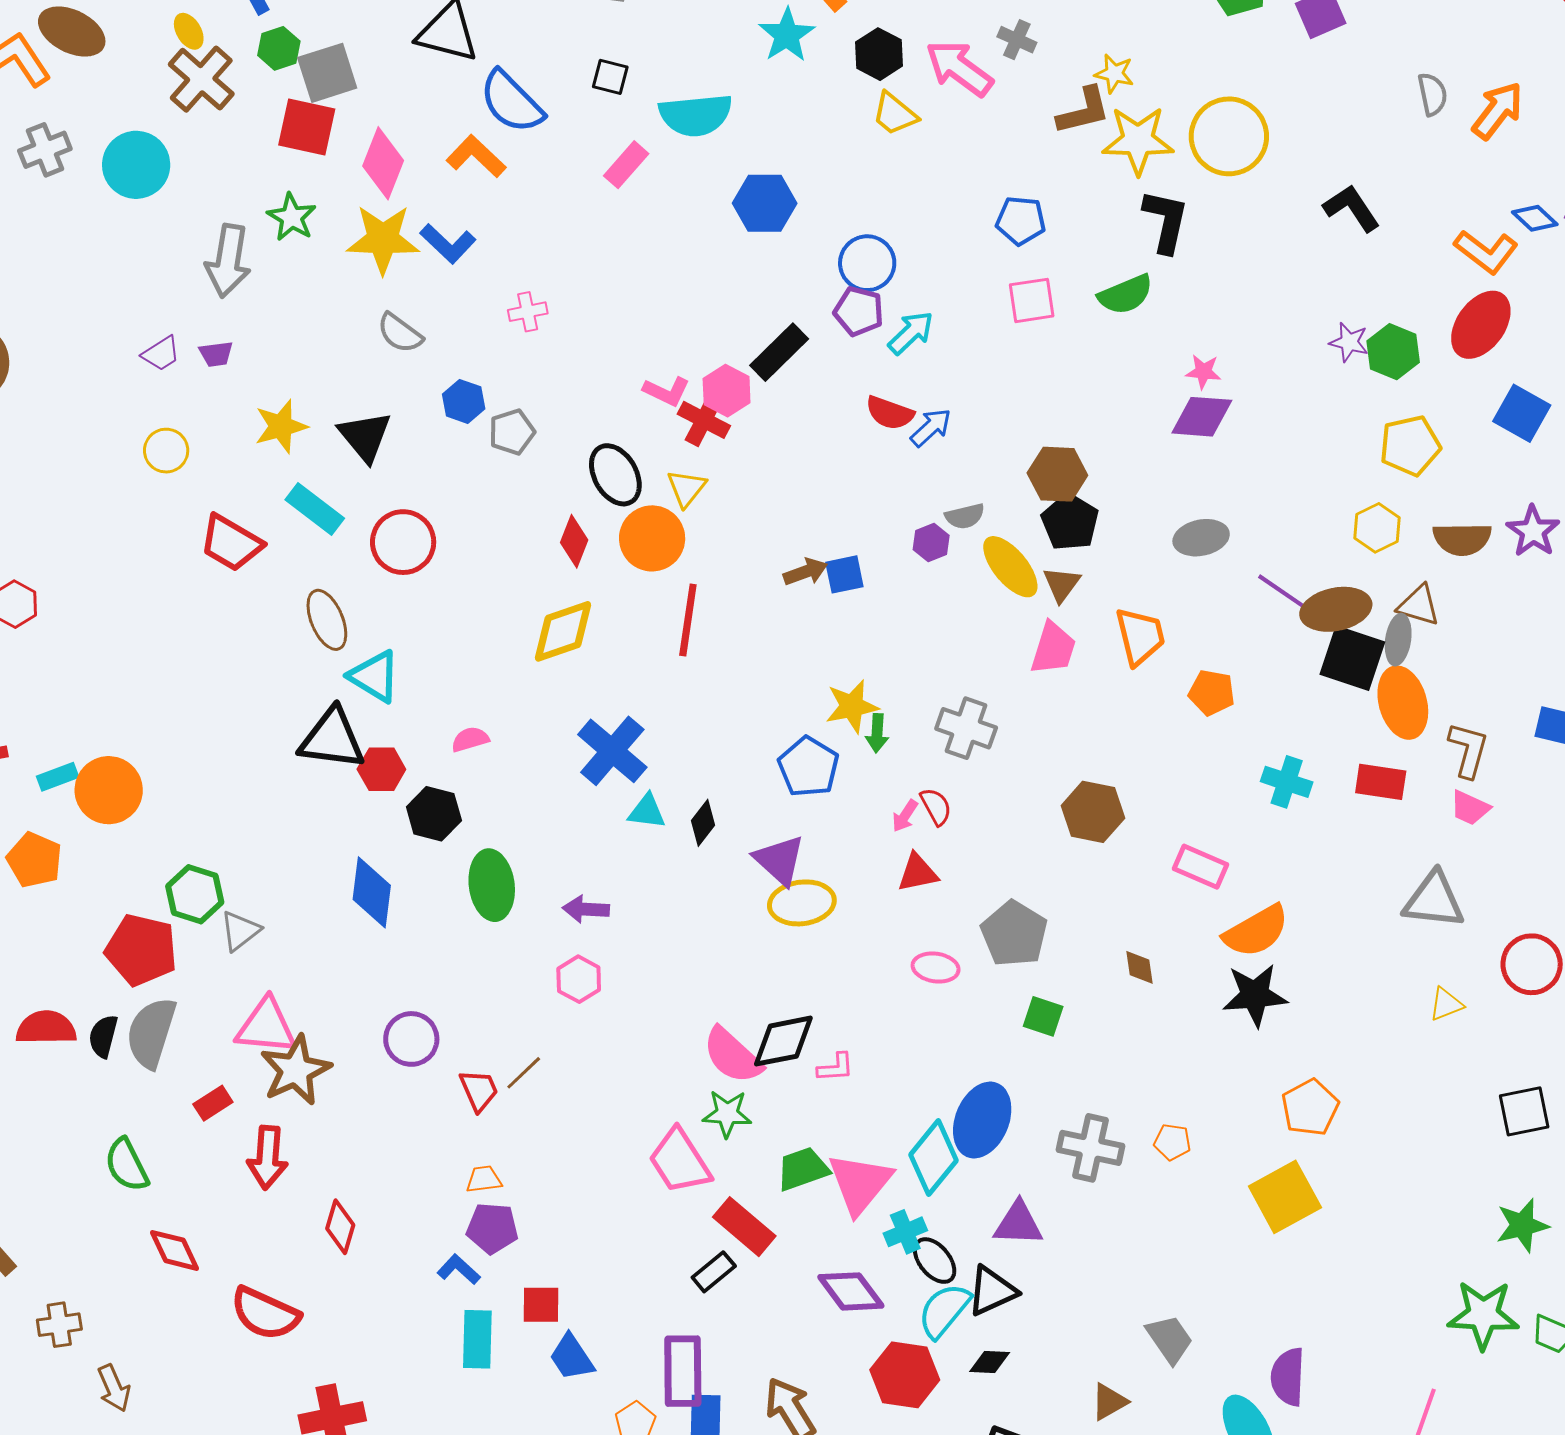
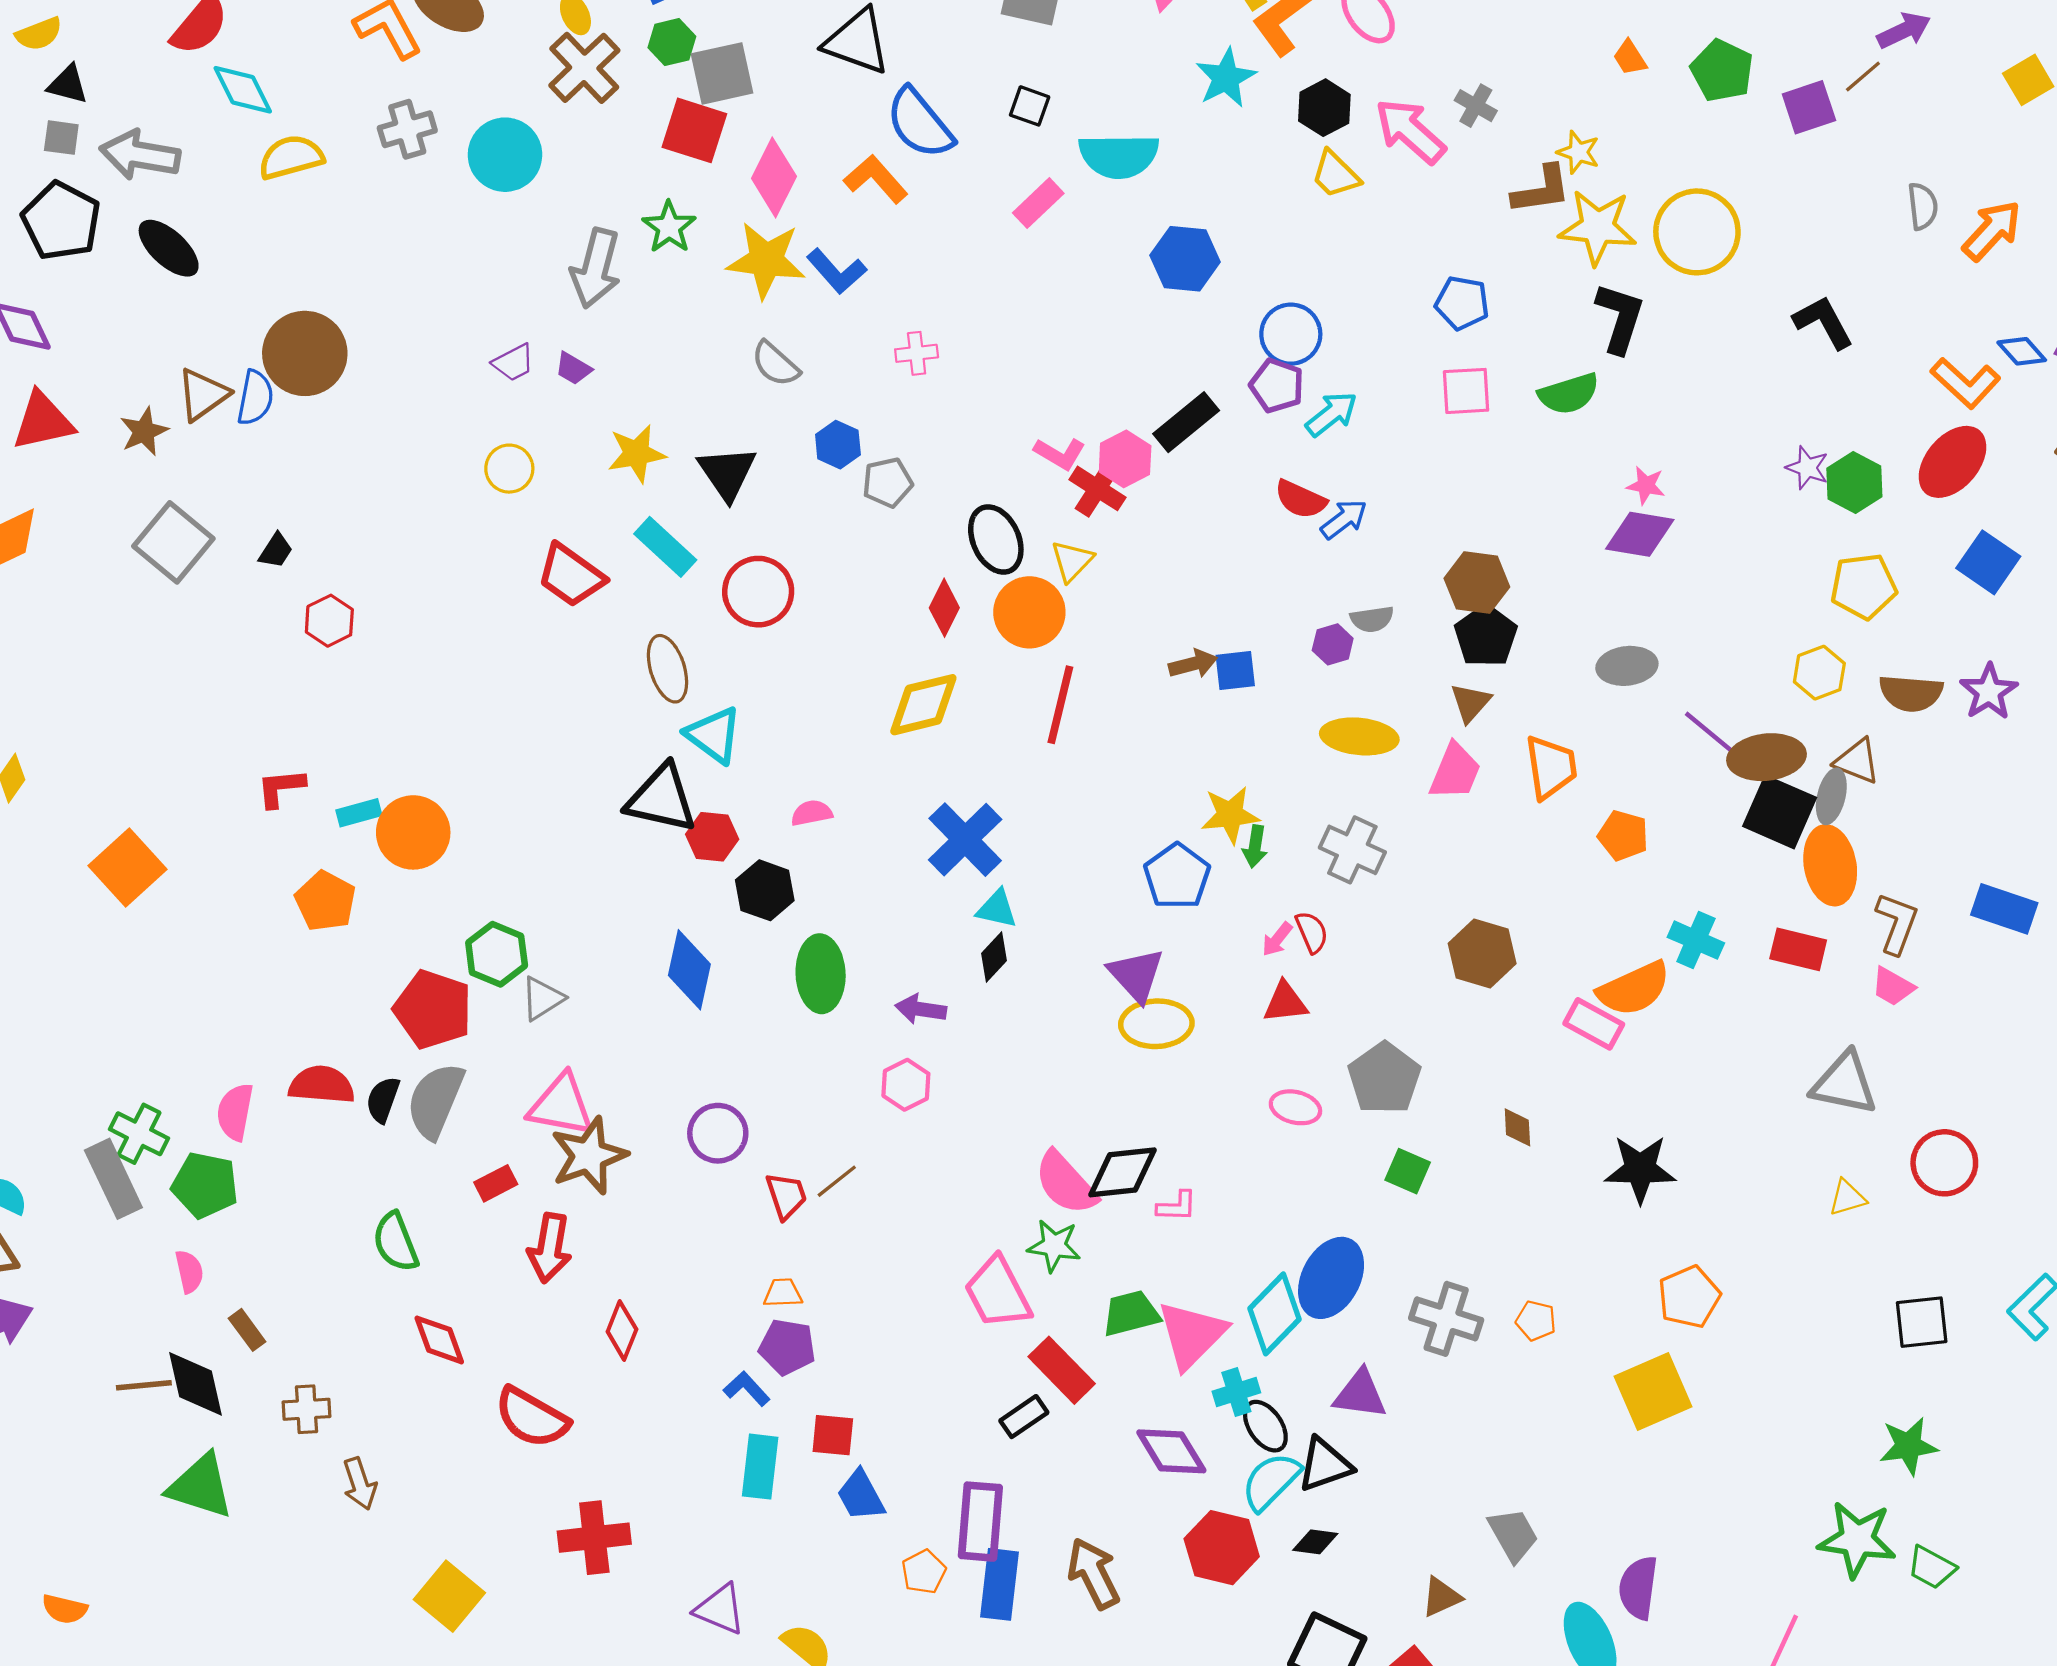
purple trapezoid: (216, 354) -> (573, 368), turned 33
yellow ellipse: (1010, 567) -> (1359, 736), moved, turned -50
black diamond: (703, 823) -> (994, 957), moved
orange semicircle: (1256, 931) -> (1634, 989), moved

